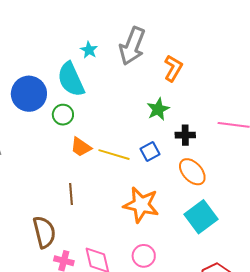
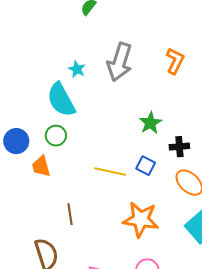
orange L-shape: (173, 68) -> (175, 61), moved
blue circle: (29, 94) -> (16, 141), moved, size x0.7
orange trapezoid: (81, 147) -> (41, 166), moved, turned 45
blue square: (150, 151) -> (146, 166), turned -30

